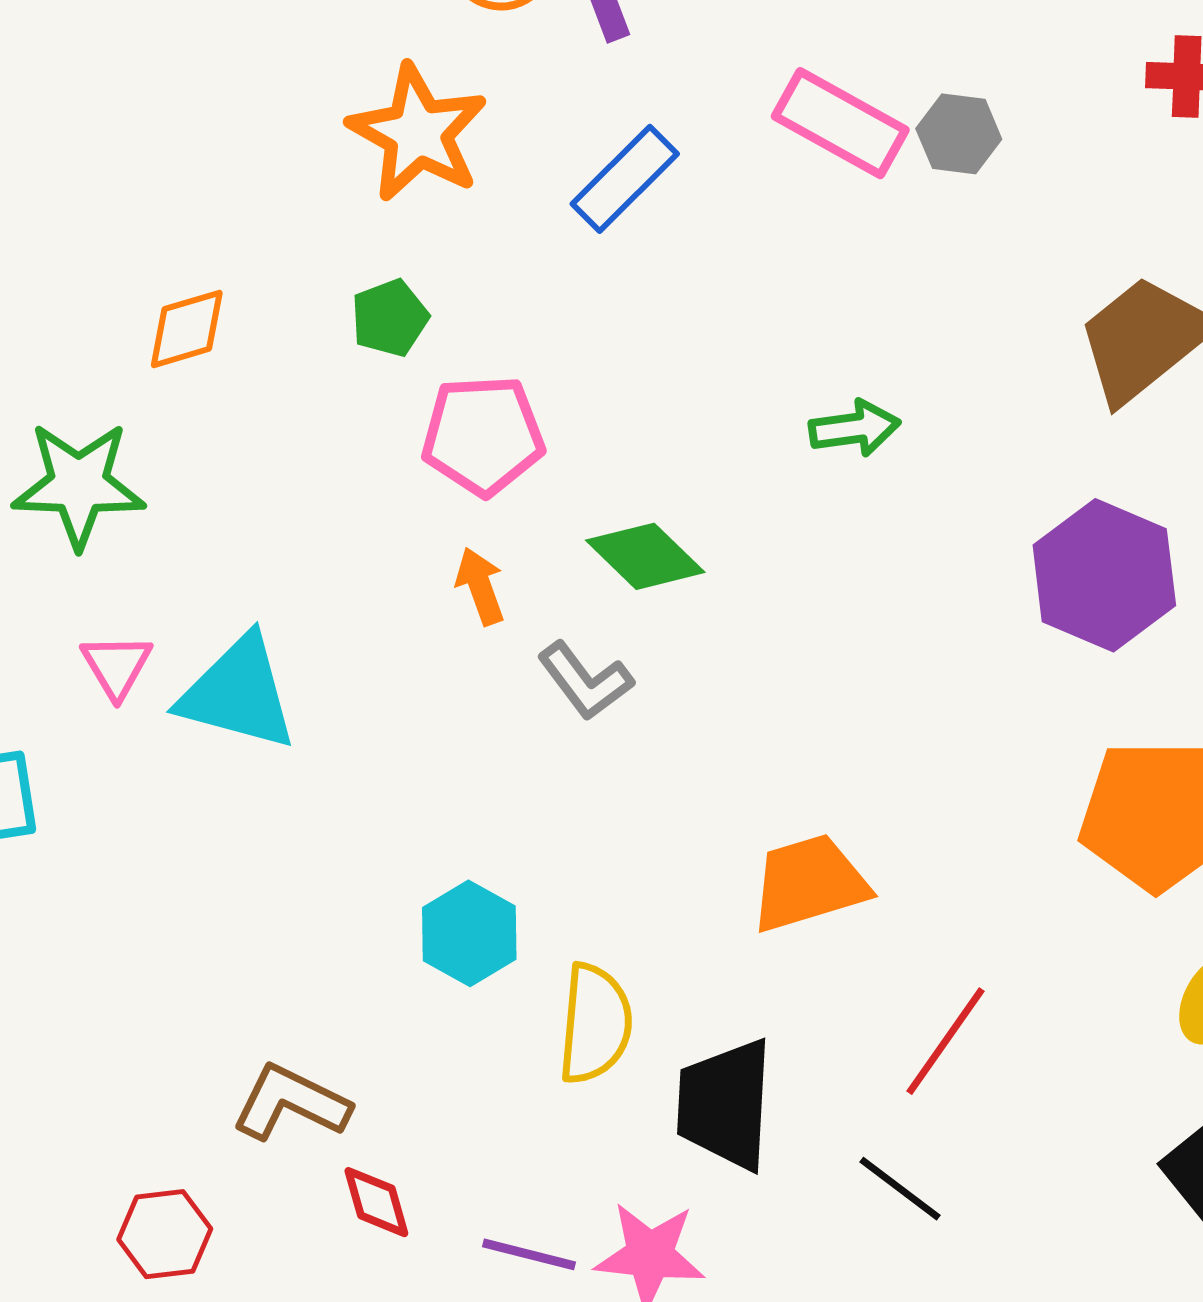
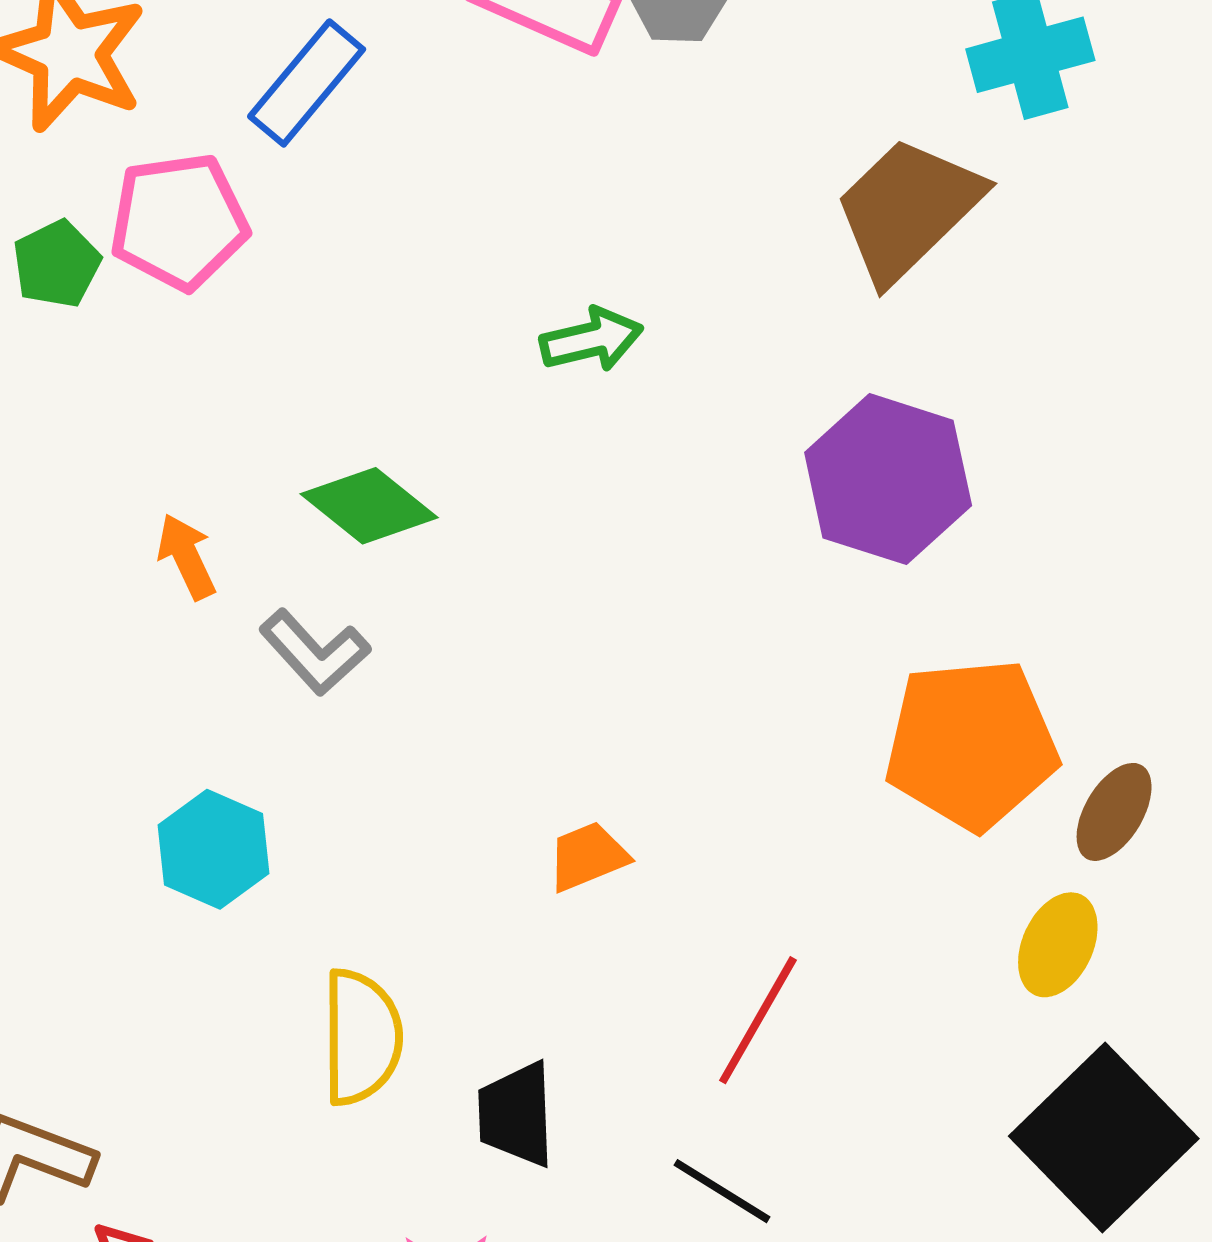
pink pentagon: (483, 435) -> (179, 221), moved
orange trapezoid: (809, 883) -> (588, 856), size x0.6
cyan hexagon: (469, 933) -> (213, 849), moved
black trapezoid: (725, 1104) -> (516, 1114), size x0.7

